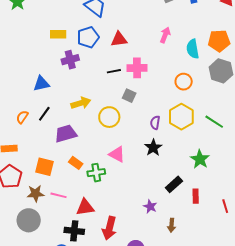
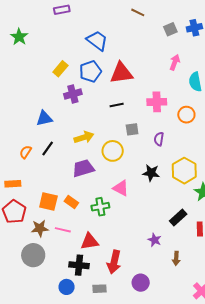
yellow rectangle: (58, 34) -> (60, 69), turned -49
pink arrow: (165, 35) -> (175, 62), moved
red triangle: (119, 39) -> (121, 73), size x1.4
pink cross: (137, 68) -> (157, 102), moved
gray square: (129, 96) -> (132, 129), turned -32
yellow hexagon: (181, 117) -> (184, 171), moved
purple semicircle: (155, 123) -> (159, 139), moved
purple trapezoid: (66, 134) -> (83, 168), moved
black star: (153, 148) -> (151, 173), moved, turned -30
orange rectangle: (76, 163) -> (71, 202), moved

